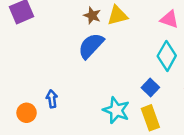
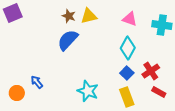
blue square: (150, 88) -> (127, 73), moved
blue arrow: (52, 99) -> (37, 82), turned -32
yellow rectangle: (150, 118) -> (127, 97), moved

